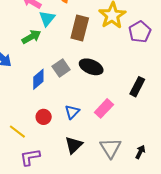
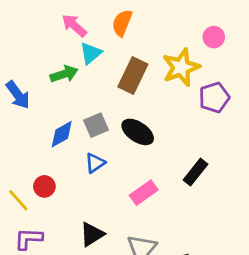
blue triangle: (72, 112) -> (95, 163), moved
red circle: (44, 117) -> (44, 186), moved

